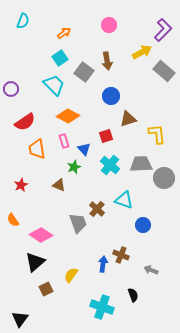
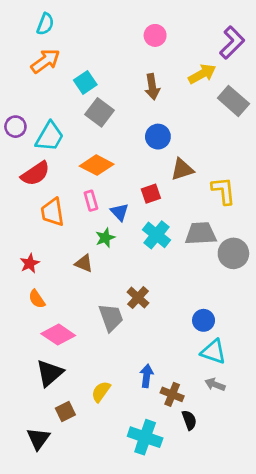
cyan semicircle: (23, 21) -> (45, 24), moved
orange arrow: (64, 33) -> (45, 61), moved, size x1.5
gray square: (84, 72) -> (100, 112), moved
cyan trapezoid: (54, 85) -> (50, 137), moved, turned 75
cyan triangle: (124, 200) -> (213, 352), moved
orange semicircle: (13, 220) -> (37, 299), moved
brown cross: (121, 255) -> (172, 394), moved
black triangle: (20, 319) -> (38, 439), moved

